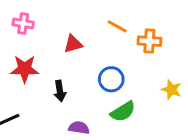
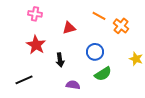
orange cross: (149, 41) -> (121, 26), turned 35
red star: (25, 69) -> (36, 45), turned 30

